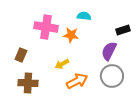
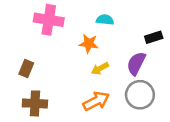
pink cross: (46, 27) -> (49, 20), moved
yellow arrow: (62, 64) -> (100, 68), moved

